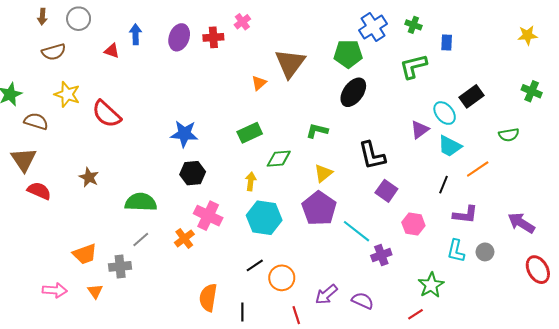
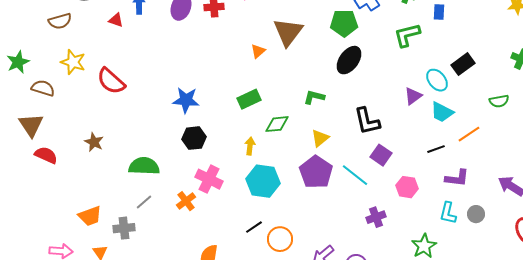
black line: (444, 185) -> (436, 149), turned 48
cyan line: (356, 231) -> (355, 175), moved

